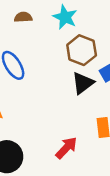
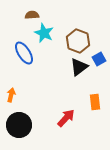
cyan star: (65, 17) -> (44, 33), moved

